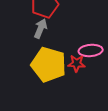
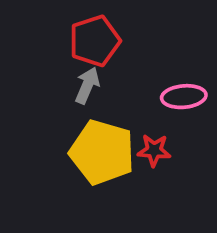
pink ellipse: (91, 50) -> (184, 97), moved

